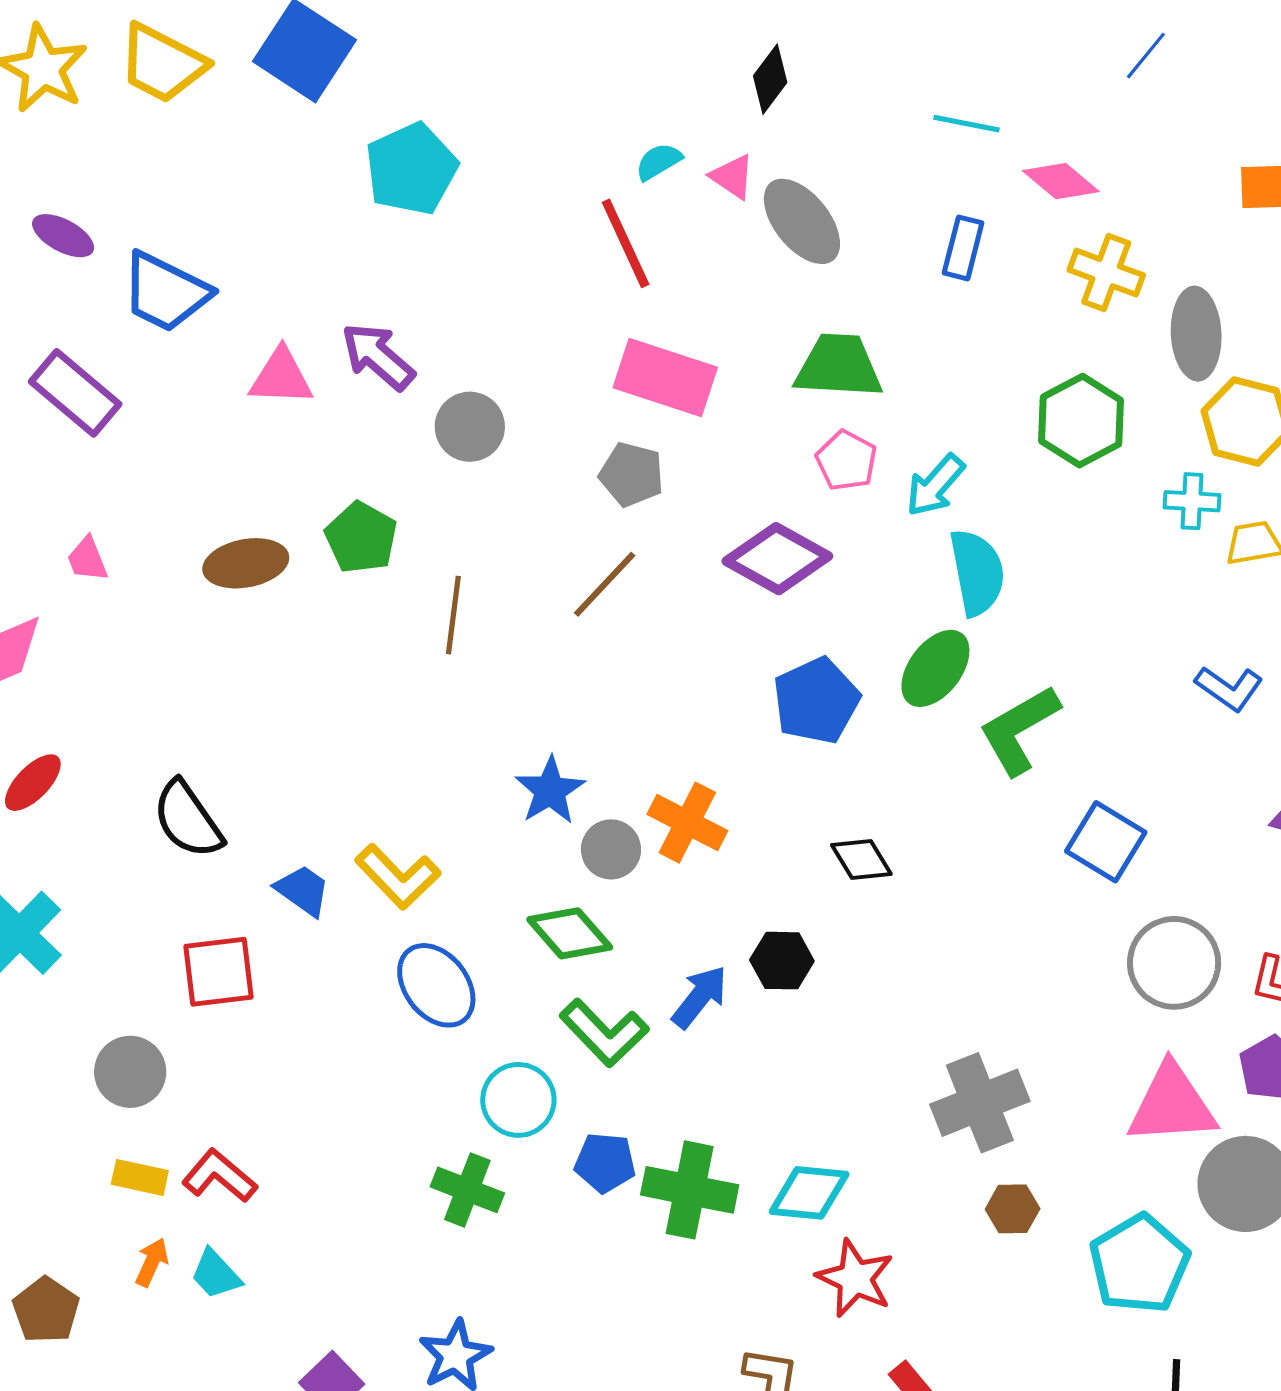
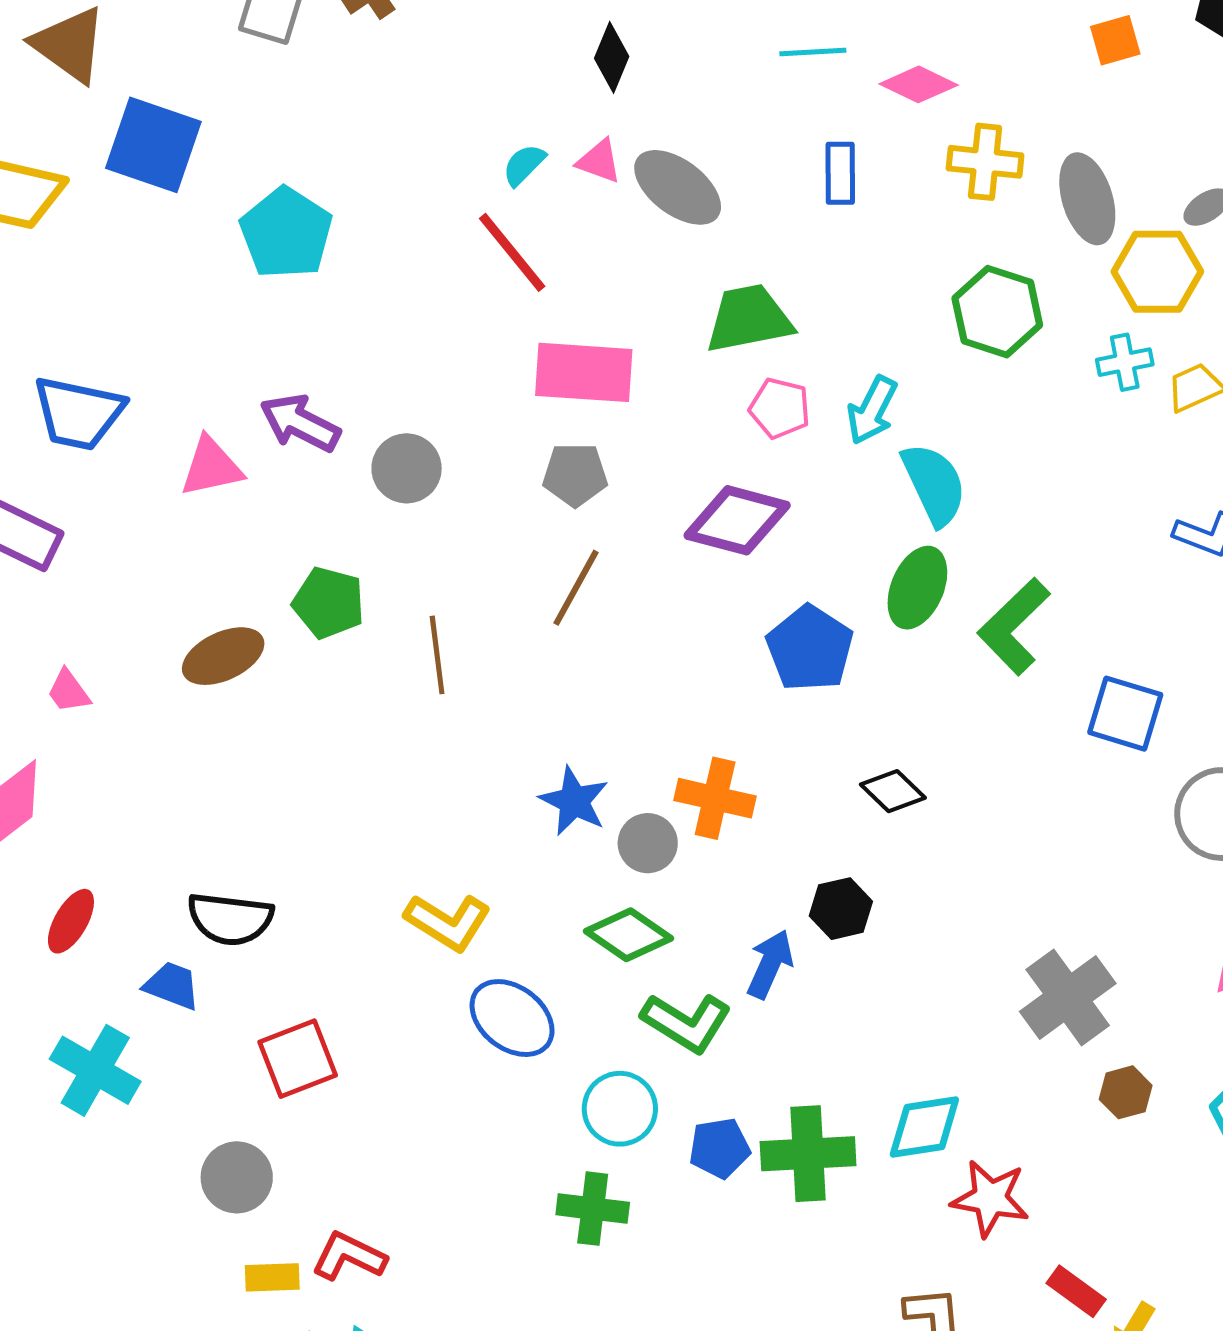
black semicircle: (188, 820) -> (230, 919), turned -34
blue trapezoid: (303, 890) -> (172, 986), moved

